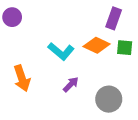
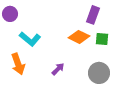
cyan L-shape: (61, 51) -> (30, 39), moved
gray circle: (109, 99) -> (99, 73), moved

